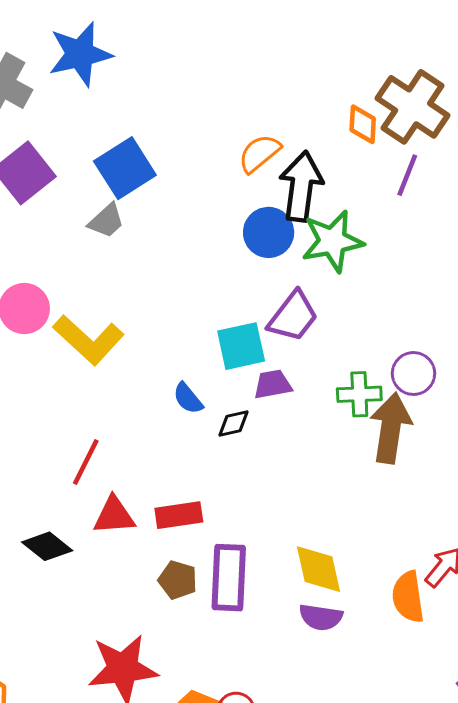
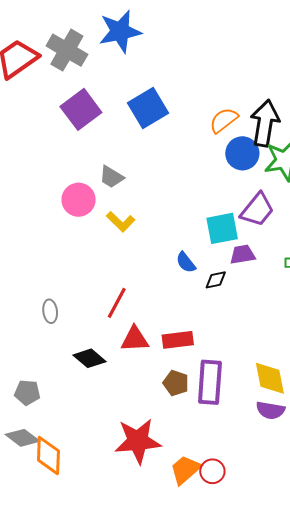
orange semicircle: (259, 153) -> (224, 120), moved
gray trapezoid: (106, 221) -> (111, 177), moved, turned 72
yellow L-shape: (88, 340) -> (121, 222), size x0.6

